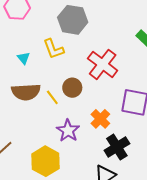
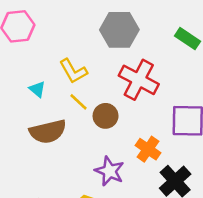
gray hexagon: (73, 20) -> (119, 30), moved
yellow line: (52, 97) -> (78, 102), moved

